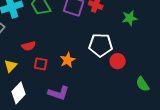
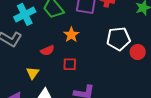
orange star: (68, 60) -> (71, 35), moved
red square: (41, 64) -> (70, 64), moved

